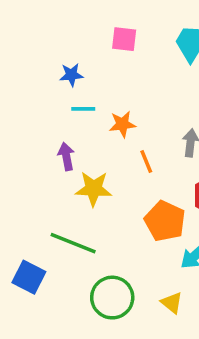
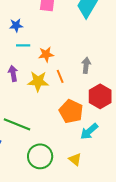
yellow star: (94, 189) -> (38, 81), moved

